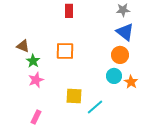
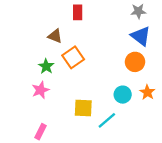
brown triangle: (23, 46) -> (55, 36), moved
orange square: (65, 51) -> (73, 57), turned -36
green star: (33, 61) -> (46, 66), moved
cyan circle: (114, 76) -> (123, 95), moved

